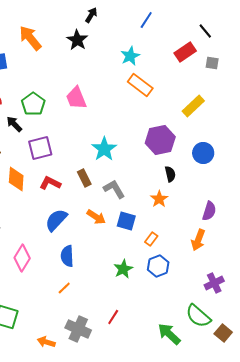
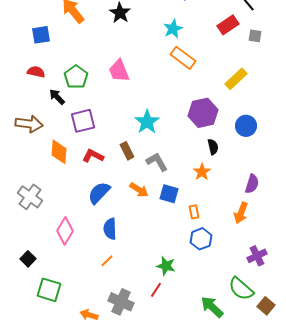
orange rectangle: (151, 239) -> (194, 212), turned -48
green star: (123, 269) -> (166, 266), moved, turned -30

